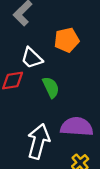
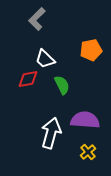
orange pentagon: (67, 40) -> (91, 50), moved

